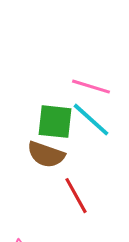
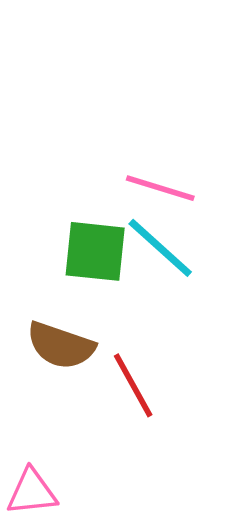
brown semicircle: (46, 155) -> (61, 346), moved

